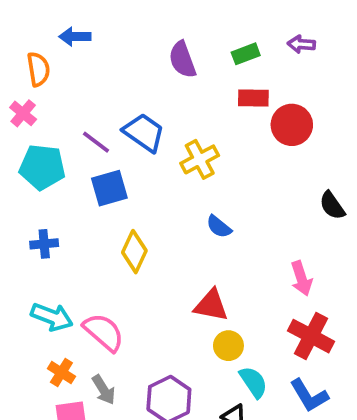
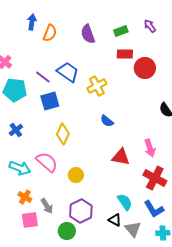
blue arrow: (75, 37) -> (32, 22), turned 98
purple arrow: (301, 44) -> (150, 26), turned 48
orange semicircle: (38, 69) -> (50, 33), moved, turned 30
blue cross: (44, 244) -> (16, 130), turned -32
red triangle: (211, 305) -> (121, 157), moved
pink semicircle: (104, 332) -> (47, 162), moved
yellow circle: (228, 346) -> (76, 175), moved

